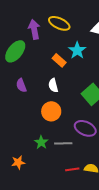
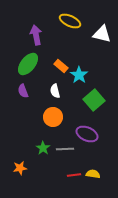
yellow ellipse: (59, 23) -> (70, 21), moved
cyan star: (77, 50) -> (79, 75), moved
green ellipse: (15, 51) -> (28, 64), moved

